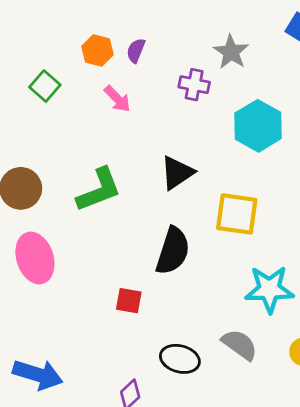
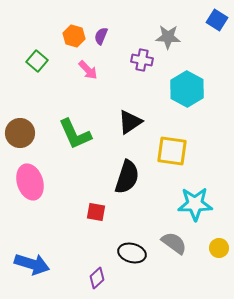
gray star: (231, 52) -> (168, 37), turned -30
green L-shape: (99, 190) -> (75, 134), turned 87

